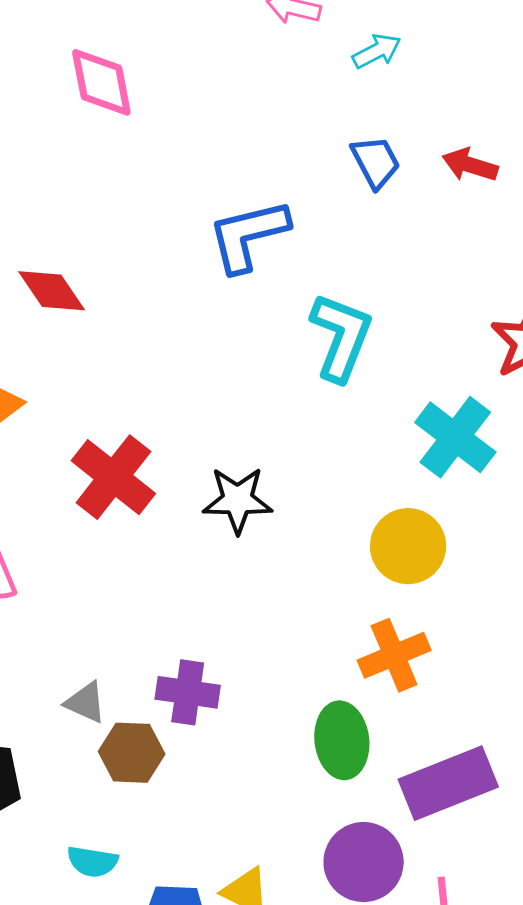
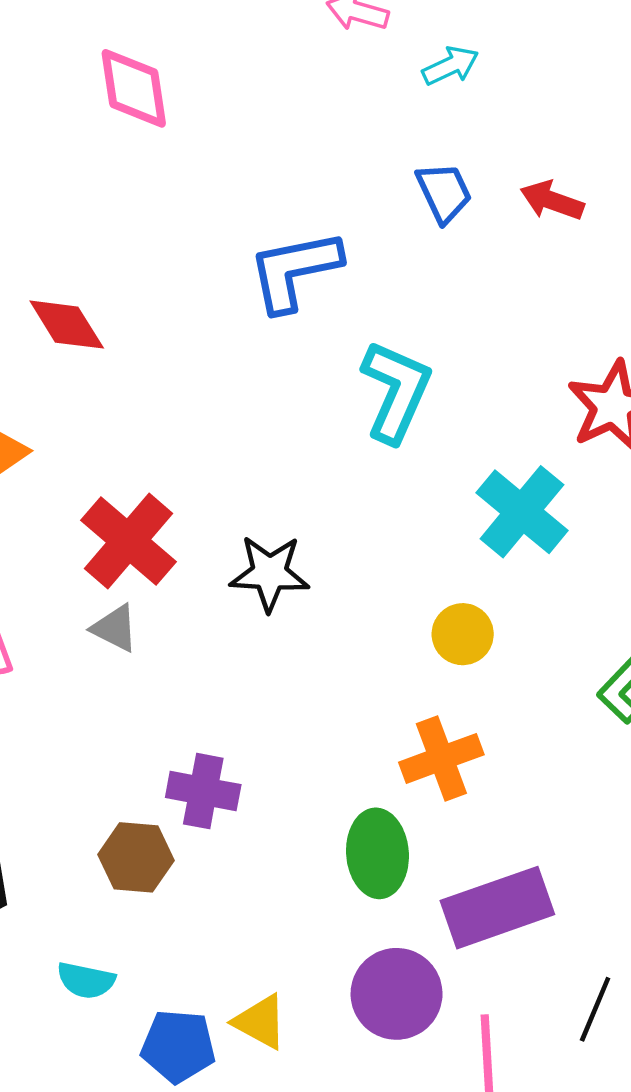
yellow circle: (408, 546) -> (463, 634), size x0.7
gray triangle: (86, 702) -> (115, 628), moved

